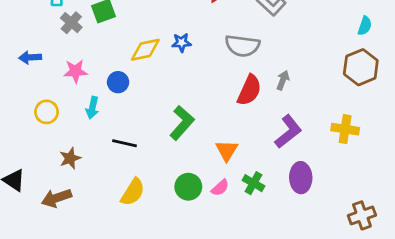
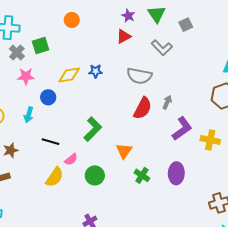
pink star: (75, 71) -> (26, 76), moved
purple L-shape: (288, 132) -> (182, 129), moved
pink semicircle: (220, 188) -> (71, 159), moved

